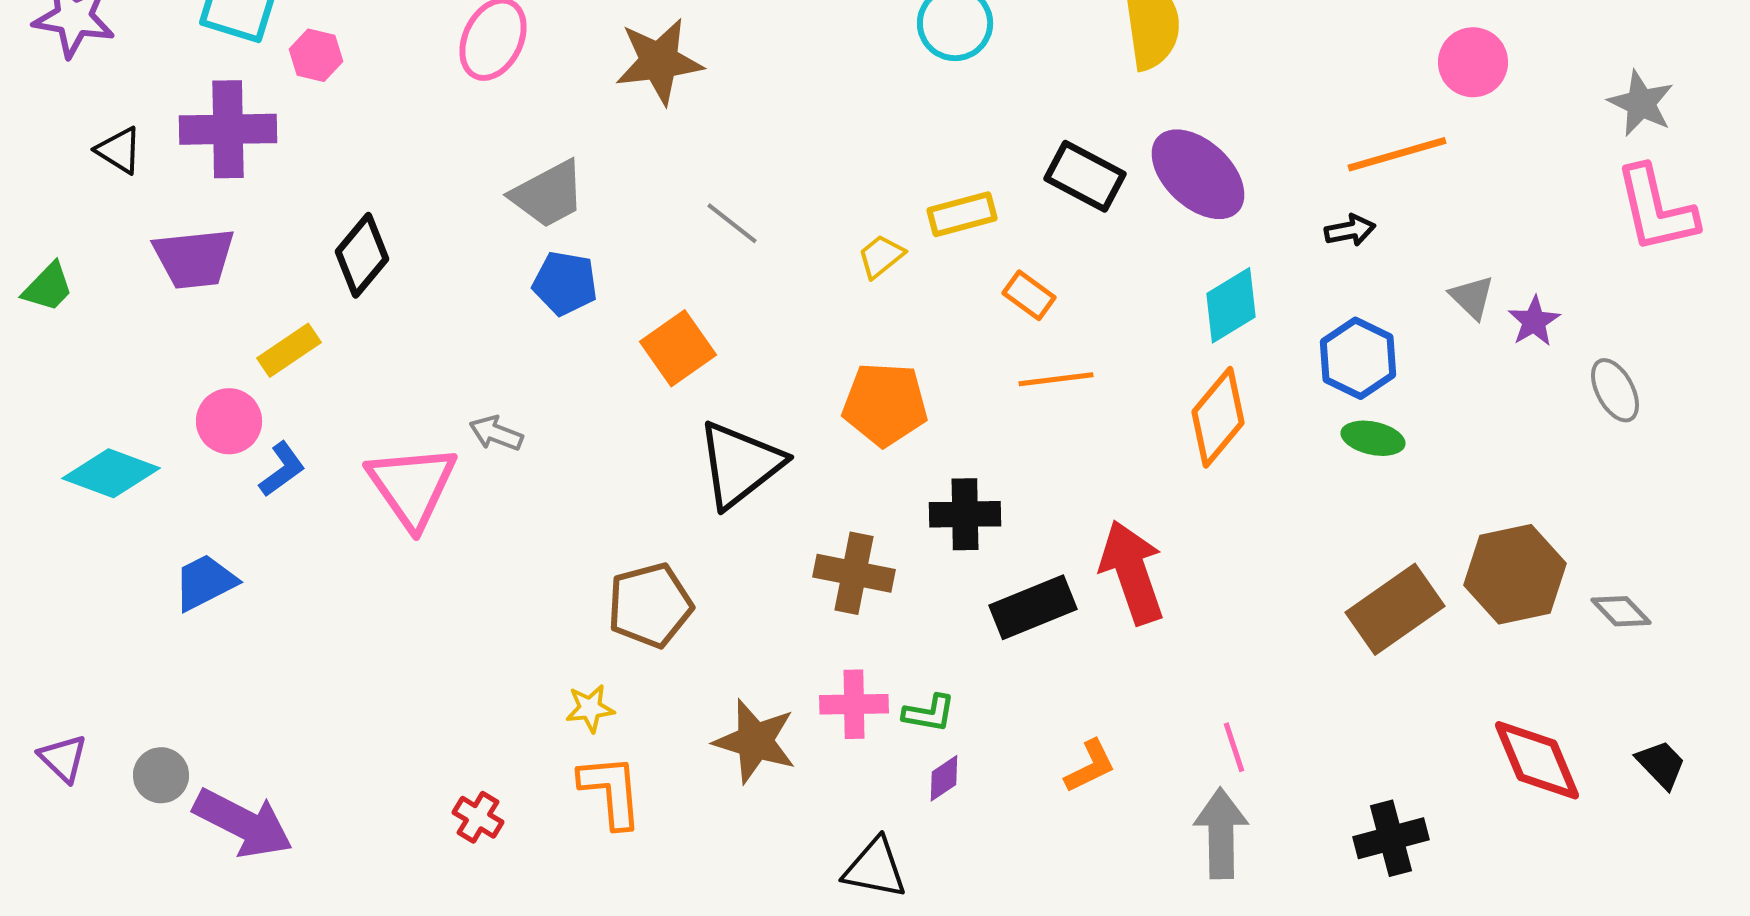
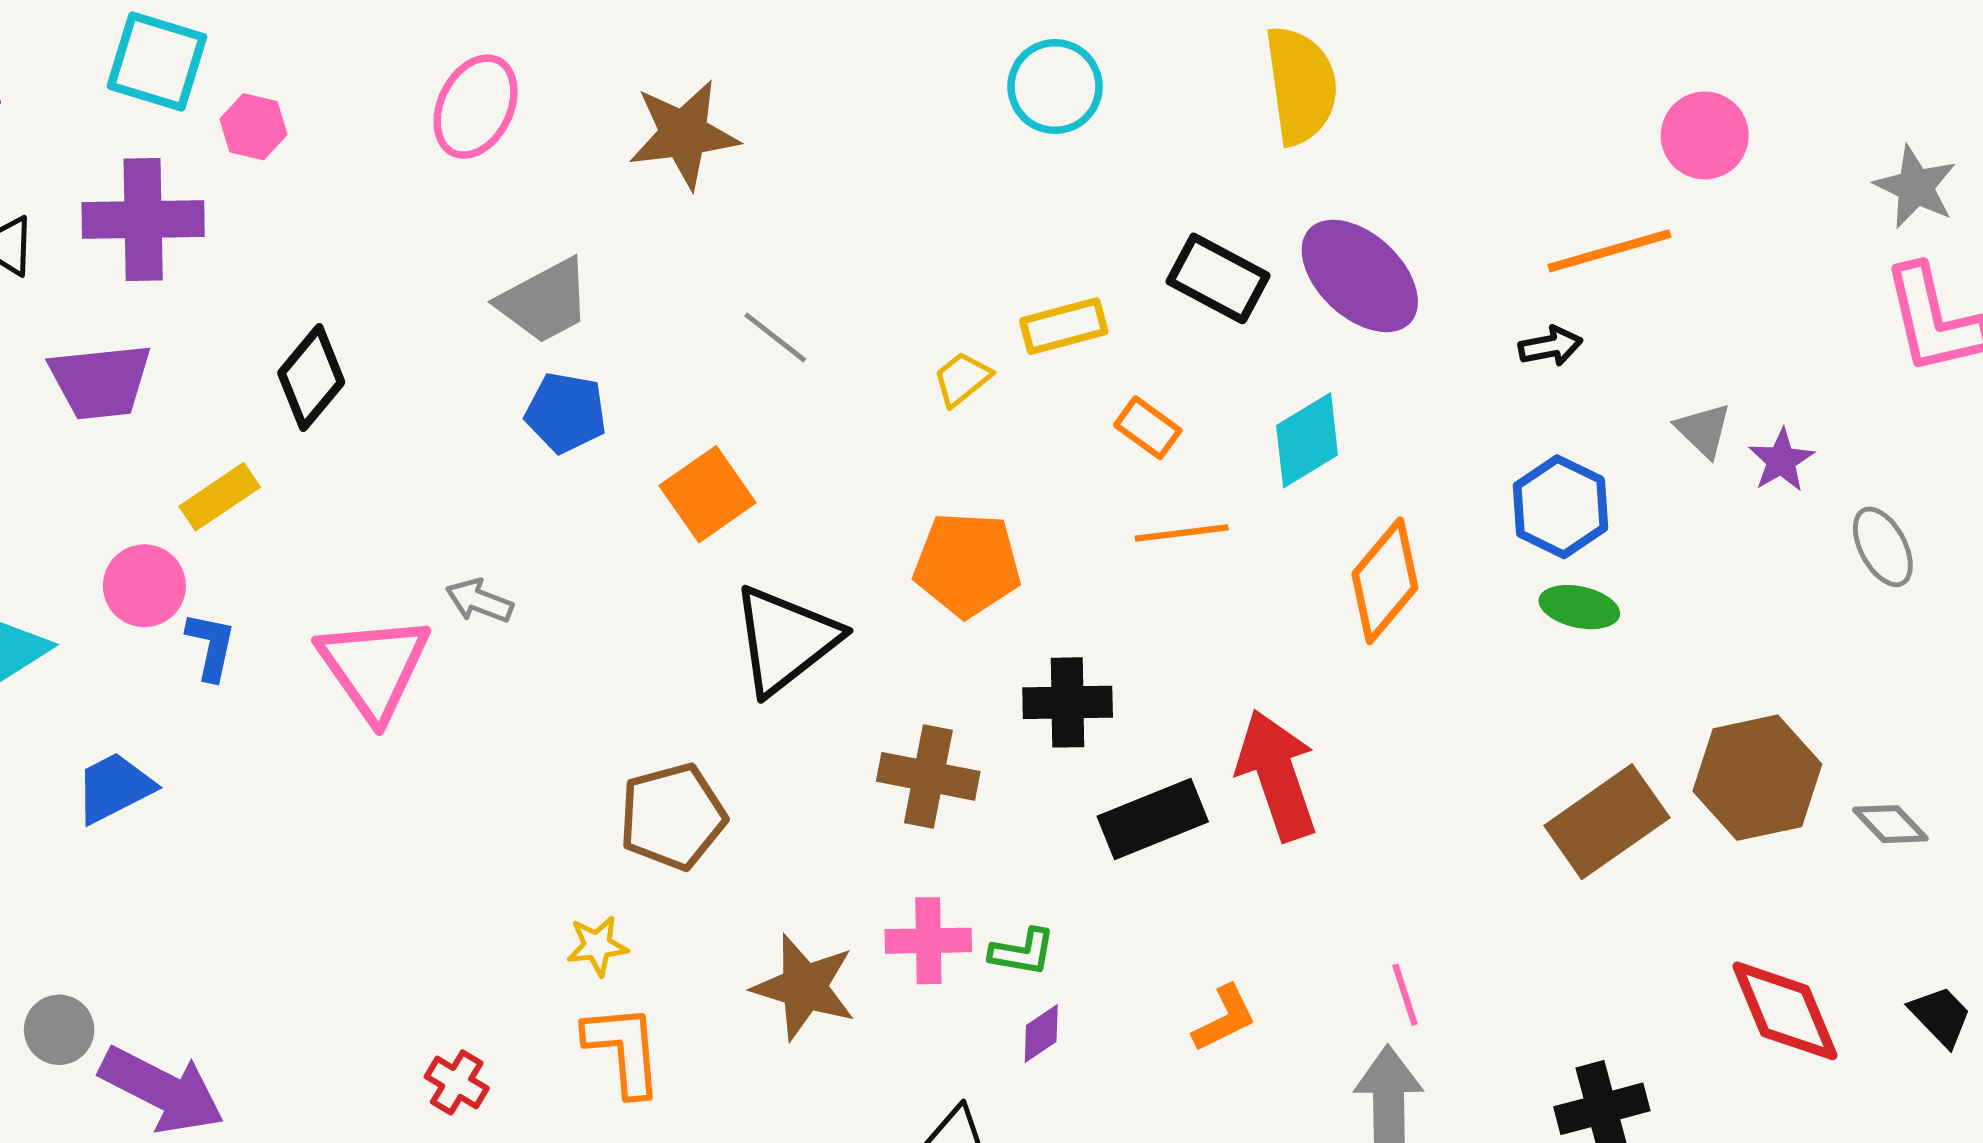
cyan diamond: (1231, 305) -> (1307, 440), moved
blue L-shape: (282, 469) -> (211, 646), turned -42

